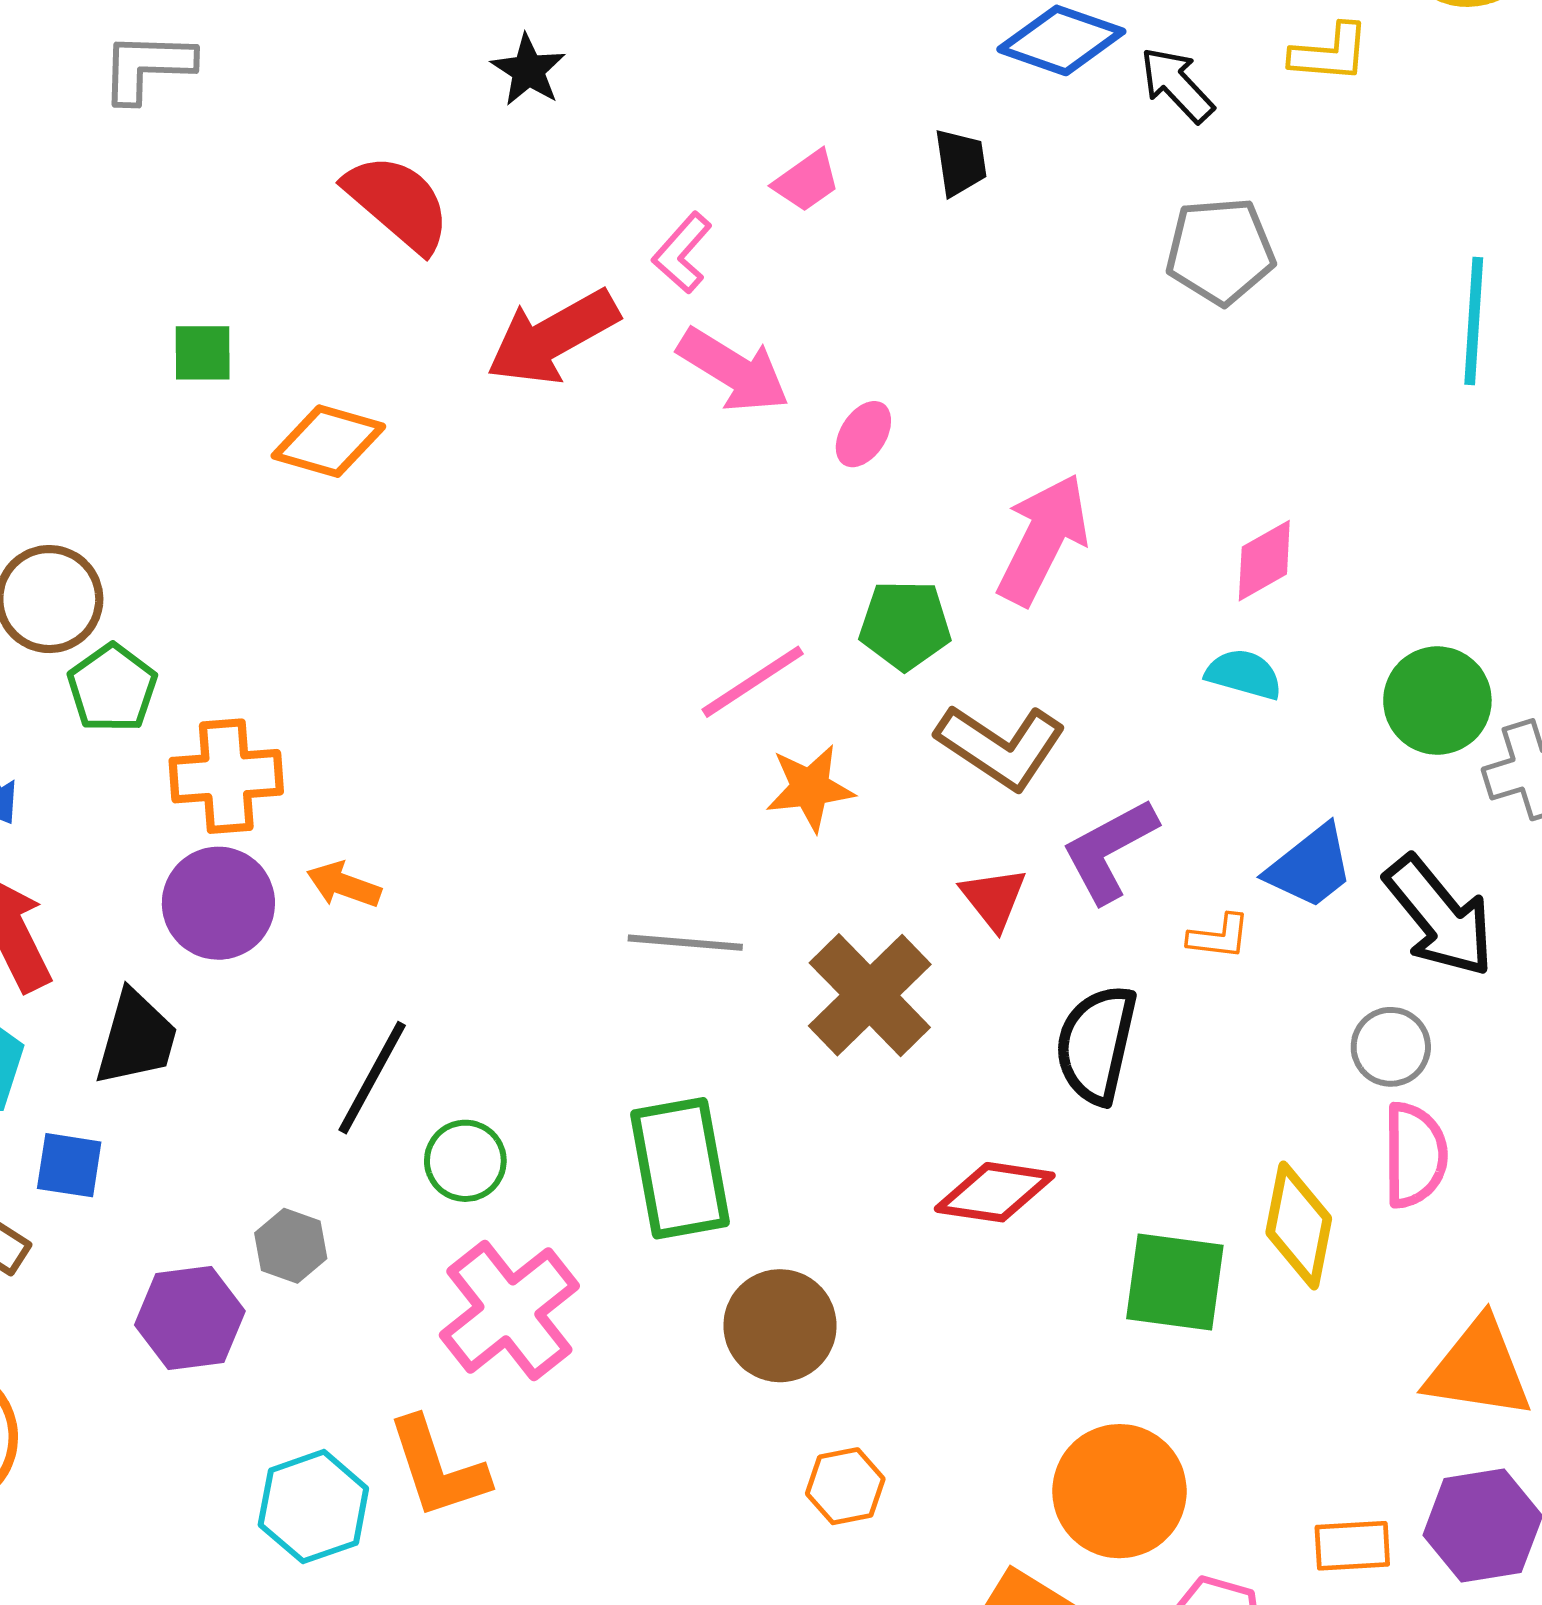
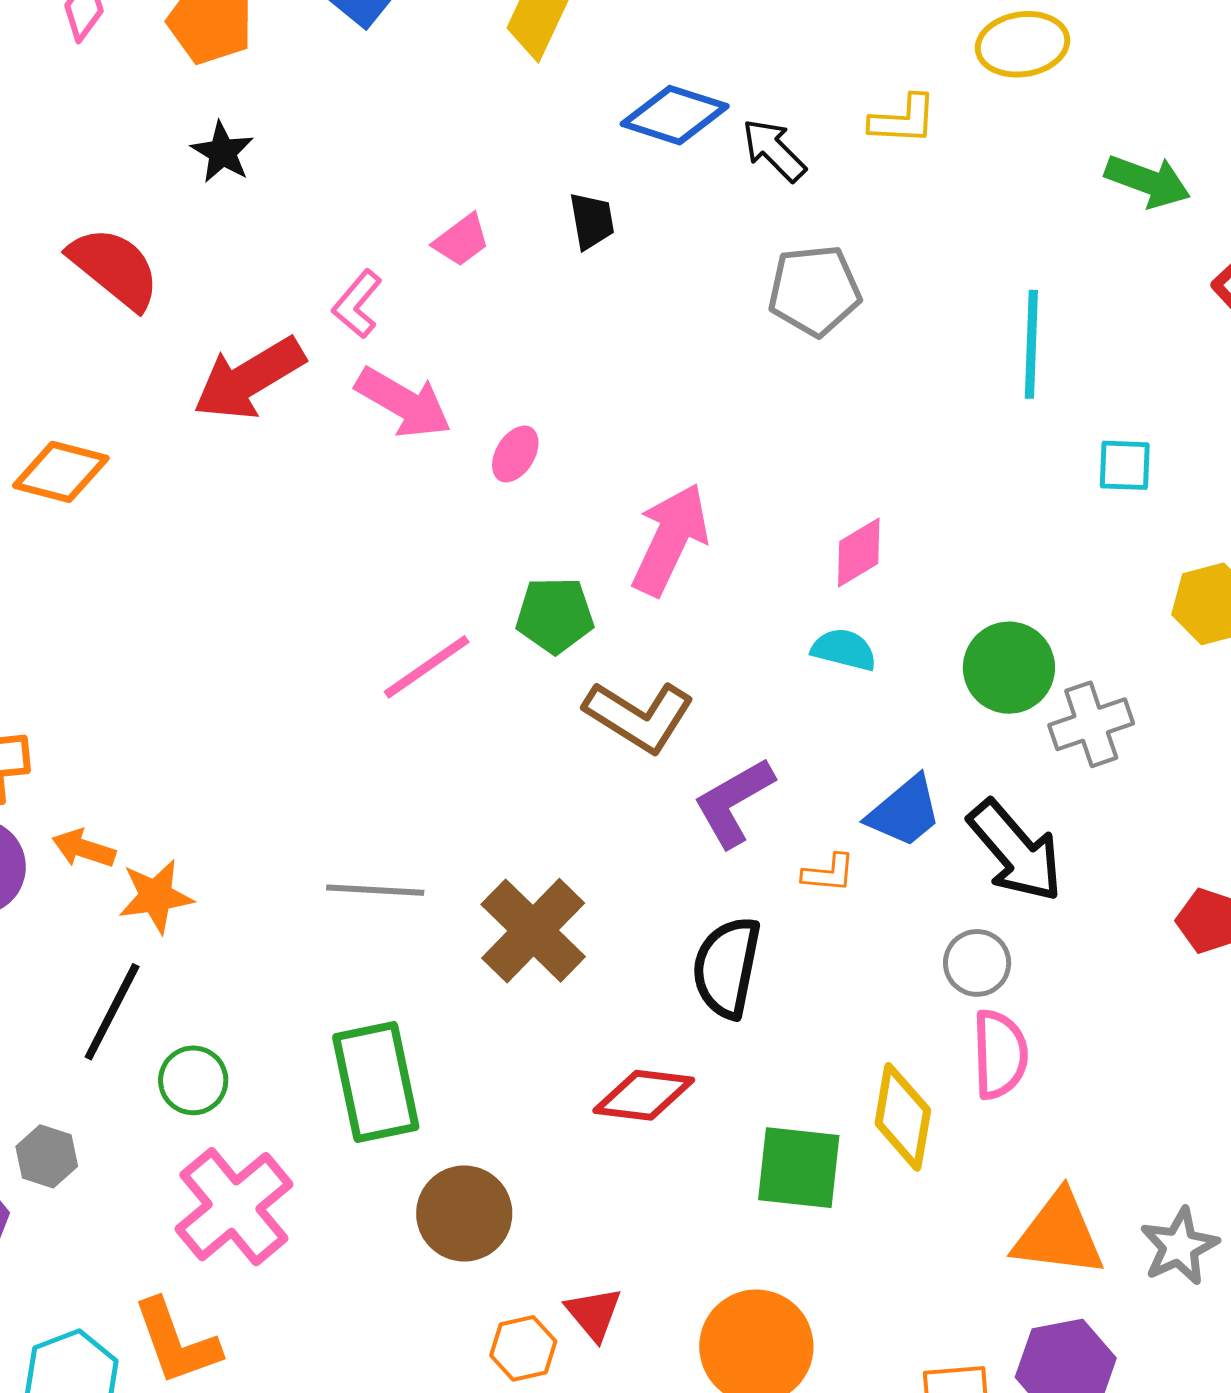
orange star: (810, 788) -> (156, 896), moved
red triangle: (994, 898) -> (594, 1314), moved

